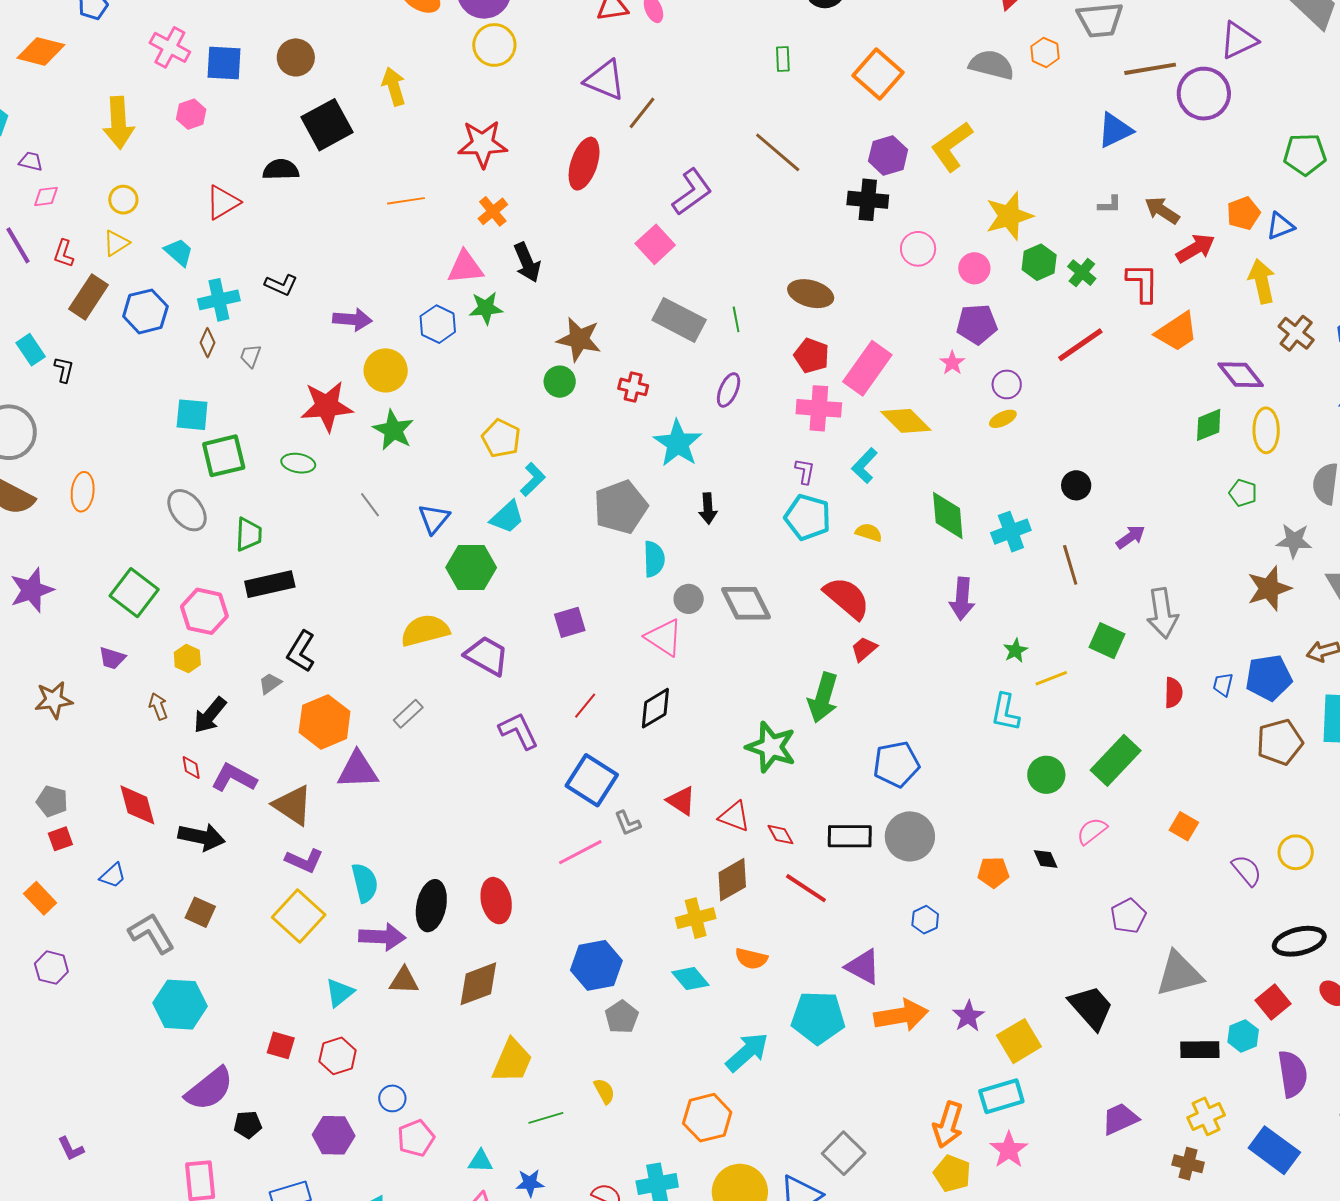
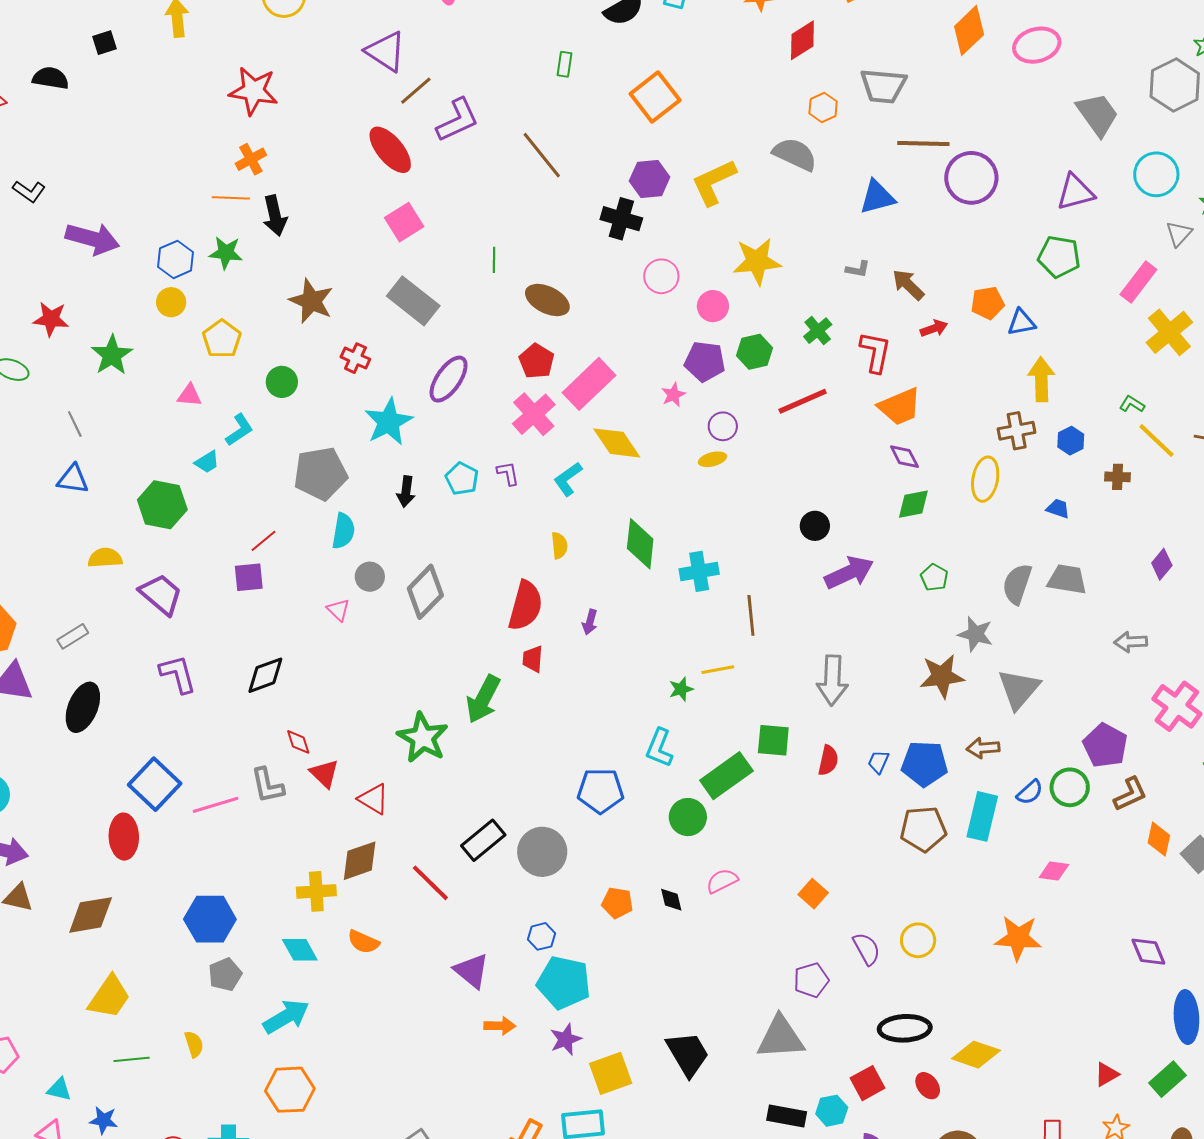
purple triangle: (1239, 40) -> (1075, 192), moved
gray semicircle: (992, 65) -> (795, 154), moved
black square: (327, 125) -> (105, 43), size x0.5
red ellipse: (584, 164) -> (390, 150), moved, turned -69
purple L-shape: (692, 192) -> (458, 120), moved
orange line: (406, 201) -> (231, 198), moved
red arrow: (1196, 248) -> (934, 328), size x0.7
green hexagon: (1039, 262) -> (754, 352), moved
pink triangle: (465, 267) -> (189, 395), moved, size x0.7
yellow arrow: (1262, 281) -> (1041, 379), moved
purple arrow: (352, 319) -> (92, 239), size x1.4
green line: (736, 319) -> (494, 260), moved
brown cross: (1296, 333) -> (1017, 431), turned 30
yellow circle: (386, 370) -> (171, 302), moved, size x0.7
purple diamond: (1241, 375) -> (904, 457), moved, size x0.7
green circle: (560, 382) -> (282, 382), moved
purple ellipse: (729, 390) -> (449, 379), size x1.4
red star: (327, 406) -> (51, 319), size x0.7
pink cross: (819, 408) -> (534, 414), turned 33
yellow ellipse: (1266, 430) -> (985, 479), moved
yellow pentagon: (501, 438) -> (222, 339), moved
purple L-shape: (805, 471) -> (508, 473), turned -32
black circle: (1076, 485) -> (815, 526), moved
cyan trapezoid: (507, 517) -> (207, 462), size x0.7
cyan pentagon: (808, 517) -> (462, 479), moved, size x0.7
blue triangle: (434, 519) -> (73, 479), moved, turned 48
yellow semicircle: (869, 532) -> (559, 545), turned 56
purple arrow: (1131, 537) -> (849, 573), moved, size x1.6
red semicircle: (847, 598) -> (525, 606), turned 54
purple arrow: (962, 599) -> (590, 622), moved, size x0.6
gray diamond: (746, 603) -> (425, 592), turned 60
yellow semicircle: (425, 631) -> (105, 558), size x0.7
pink triangle: (664, 638) -> (338, 610), size x0.6
green square: (1107, 641) -> (773, 740), moved, turned -30
red trapezoid: (864, 649) -> (533, 659), turned -56
yellow line: (1051, 678) -> (718, 670), moved
red line: (585, 706) -> (263, 541), moved
black diamond: (655, 708) -> (265, 675), moved
green rectangle: (1116, 760) -> (726, 776), moved
blue pentagon: (896, 764) -> (600, 791), moved
blue square: (592, 780) -> (155, 784), moved
gray L-shape: (628, 823) -> (267, 785), size x1.4
red diamond: (781, 835) -> (298, 742), moved
black rectangle: (850, 836) -> (483, 840), turned -51
black ellipse: (431, 906) -> (83, 707), moved
purple pentagon: (1128, 916) -> (811, 980), moved
orange arrow: (901, 1015) -> (500, 1026), size x0.6
cyan pentagon: (818, 1018) -> (564, 983), moved
cyan arrow: (747, 1052) -> (286, 1017), moved

